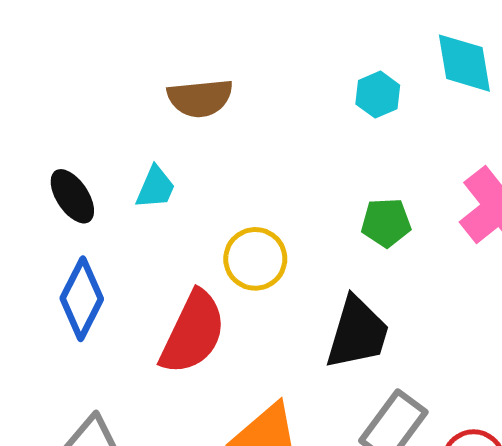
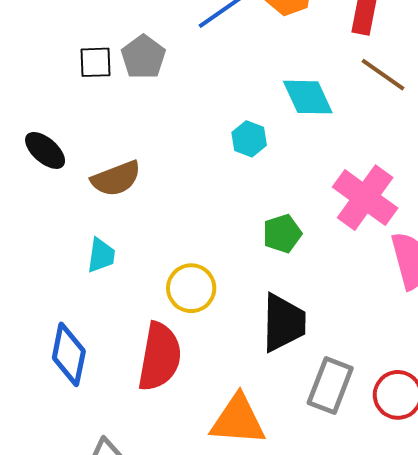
black ellipse: (72, 196) -> (45, 150), moved

